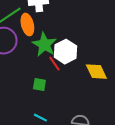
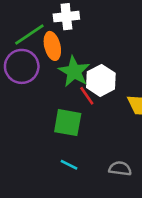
green square: (39, 85) -> (68, 123), size x1.6

